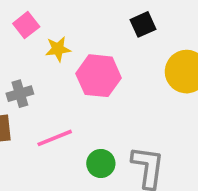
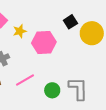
black square: (143, 24) -> (70, 22), moved

